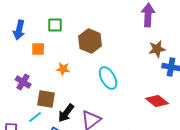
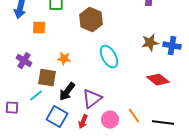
brown star: (157, 49) -> (150, 43), moved
orange star: (63, 69) -> (64, 59), moved

